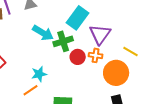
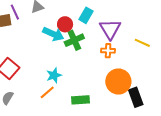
cyan rectangle: (78, 18) -> (86, 15), size x0.7
red circle: (78, 57) -> (65, 24), moved
orange circle: (116, 73) -> (118, 82), moved

